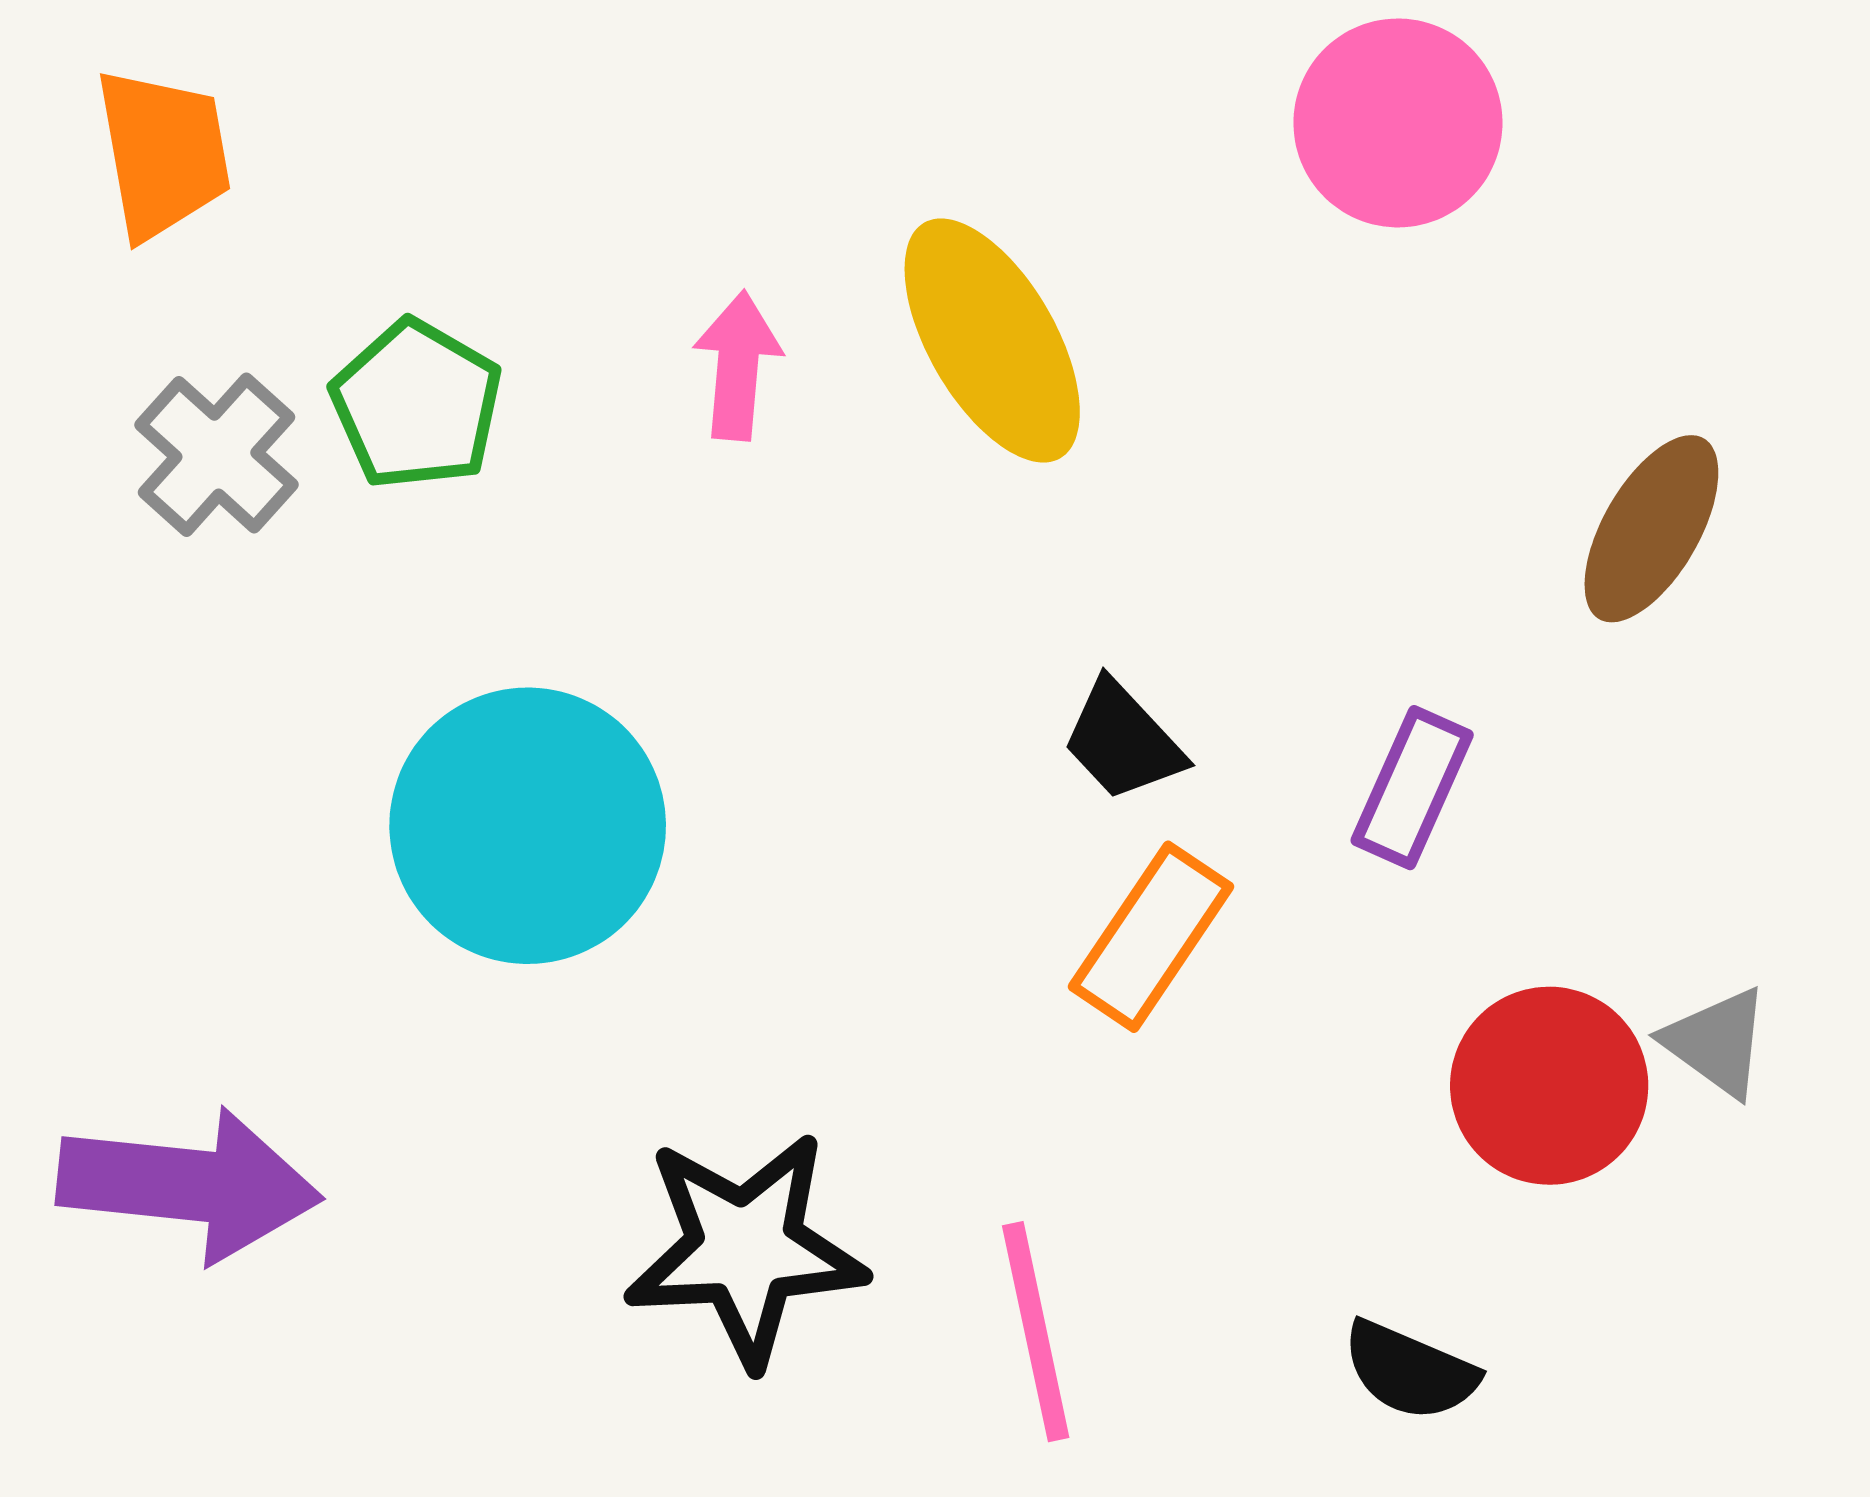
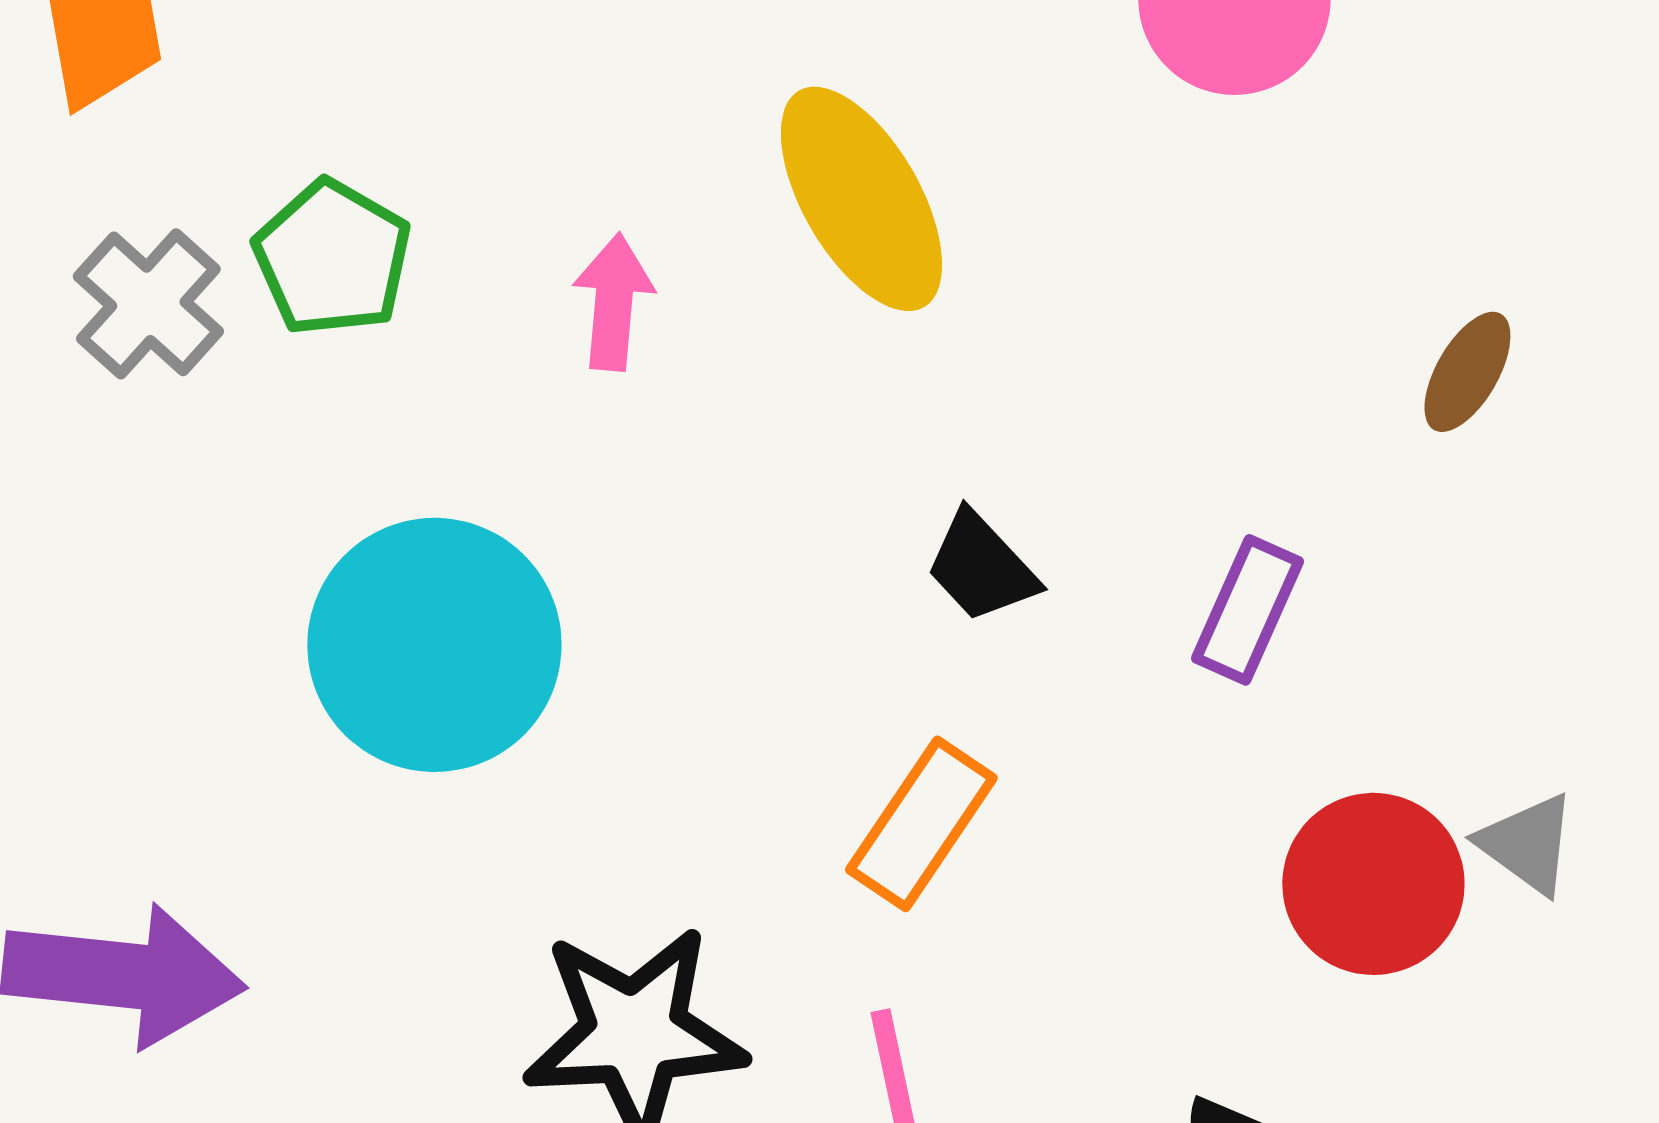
pink arrow: (738, 366) -> (613, 302), moved
brown ellipse: (1651, 529) -> (1467, 372), size x0.7
orange rectangle: (1151, 937) -> (921, 824), moved

